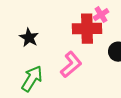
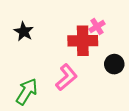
black star: (29, 38) -> (24, 32), moved

